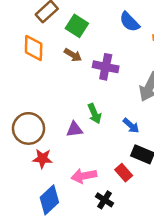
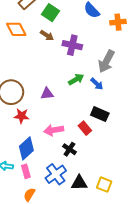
orange diamond: (34, 48) -> (16, 29), turned -30
green arrow: (94, 114) -> (76, 79), moved, turned -98
blue arrow: (131, 126) -> (97, 84), moved

